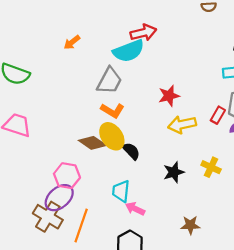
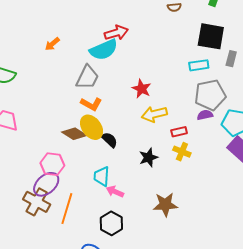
red star: (169, 96) -> (142, 89), turned -30
red rectangle: (218, 115) -> (179, 132), moved, turned 49
brown star: (190, 225) -> (165, 205), size x1.4

